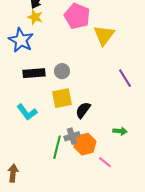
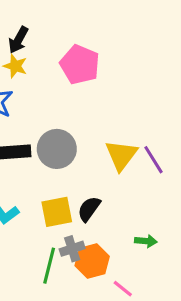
yellow triangle: (104, 35) -> (121, 155), moved
gray circle: (62, 71) -> (57, 149), size x1.6
yellow square: (62, 98) -> (57, 212), moved

